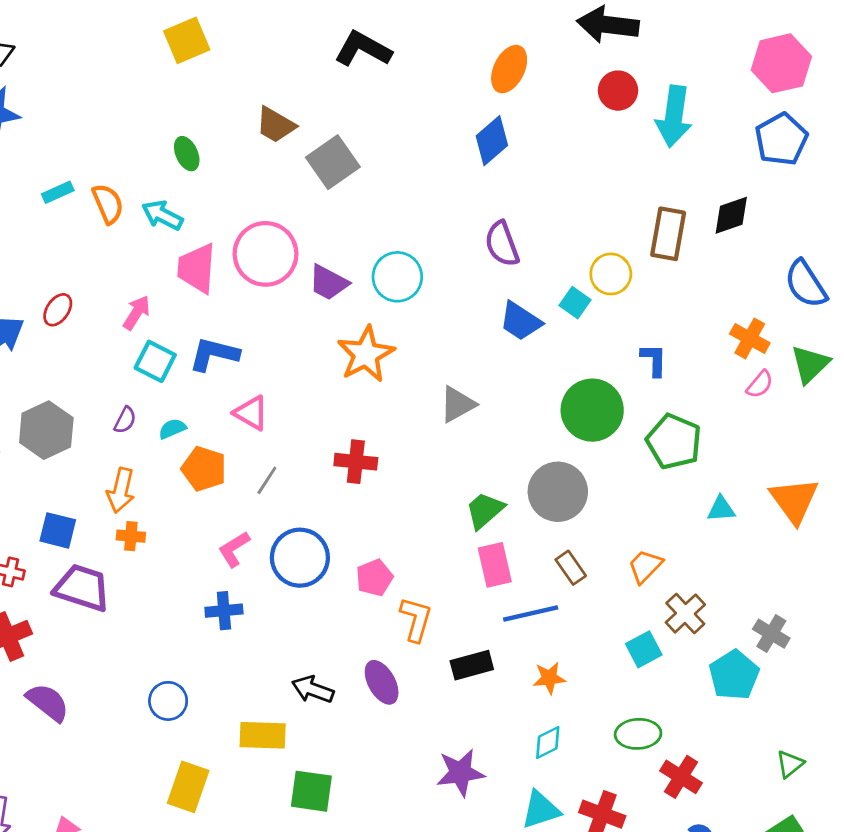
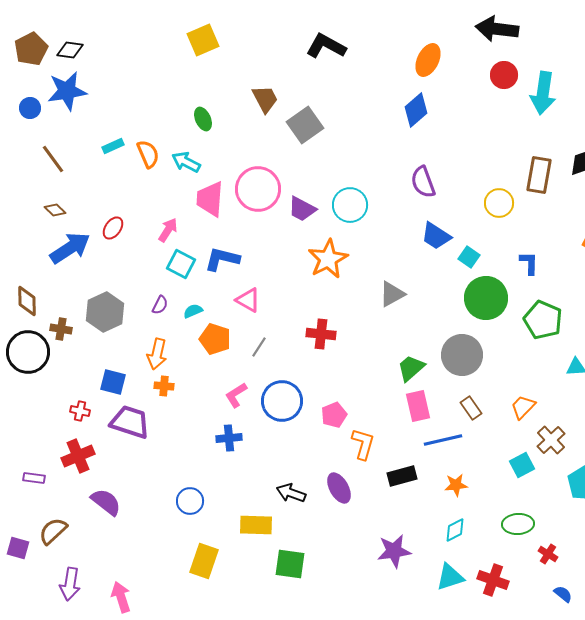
brown trapezoid: (276, 125) -> (265, 99), turned -148
cyan square: (575, 303) -> (469, 257), moved
red cross: (681, 777) -> (548, 554), size x0.7

